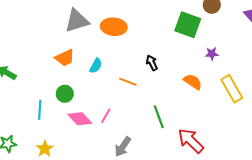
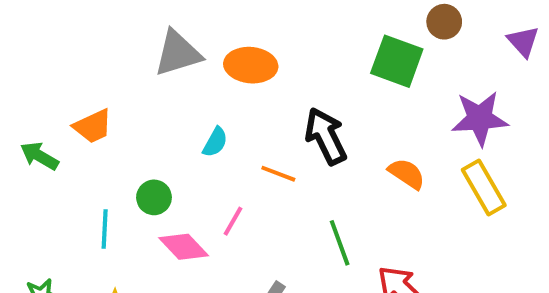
purple star: (212, 54) -> (480, 118), moved, size x2.0
orange trapezoid: (65, 58) -> (93, 126), moved
black arrow: (152, 63) -> (326, 136), size x1.8
pink line: (106, 116) -> (233, 221), moved

